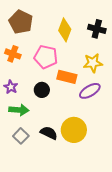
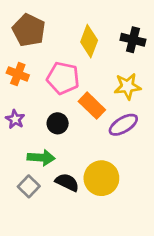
orange rectangle: (67, 77) -> (92, 106), turned 30
green arrow: (19, 110) -> (41, 158), moved

